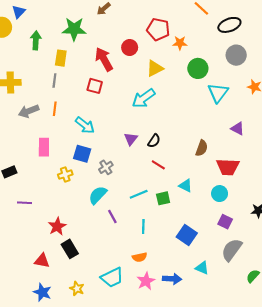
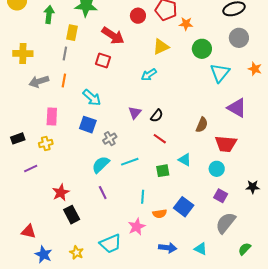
red circle: (130, 47) -> (138, 16), moved
red arrow: (104, 59) -> (113, 36), turned 150
cyan arrow: (144, 98) -> (149, 75), size x0.7
purple triangle: (238, 129) -> (237, 108), size x1.5
yellow cross: (65, 175) -> (46, 143), moved
cyan line: (139, 194) -> (130, 162), moved
purple line: (25, 203) -> (31, 168), turned -32
purple line: (112, 216) -> (103, 193), moved
orange semicircle: (140, 257) -> (160, 214), moved
red triangle: (42, 261) -> (29, 231), moved
cyan triangle: (202, 268) -> (201, 249), moved
pink star: (146, 281) -> (137, 227), moved

